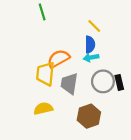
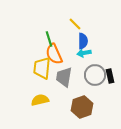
green line: (42, 12) -> (49, 39), moved
yellow line: (94, 26) -> (75, 24), moved
orange semicircle: (58, 59) -> (54, 54), turned -85

